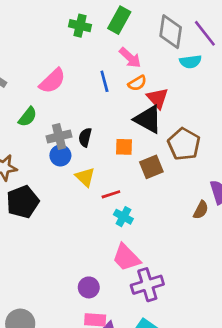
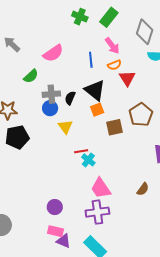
black triangle: (148, 119) -> (95, 90), moved
orange square: (124, 147) -> (97, 110), turned -32
red line: (111, 194) -> (81, 151), moved
brown semicircle: (201, 210) -> (143, 189), moved
pink trapezoid: (126, 257) -> (101, 188), moved

